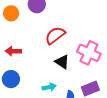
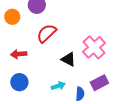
red semicircle: (55, 35) -> (47, 33), moved
pink cross: (89, 53) -> (94, 47), turned 30

